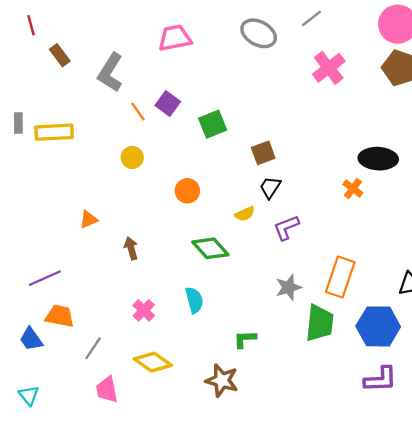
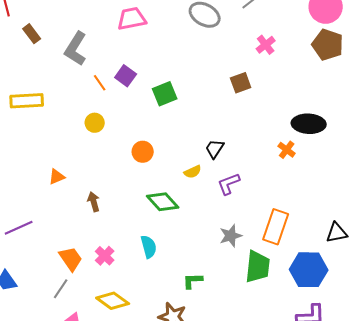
pink cross: (329, 68) -> (266, 45), size x0.7
brown square: (263, 153) -> (241, 83), moved
orange trapezoid: (60, 316) -> (71, 259), moved, turned 44

